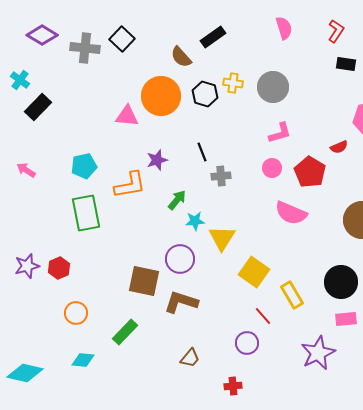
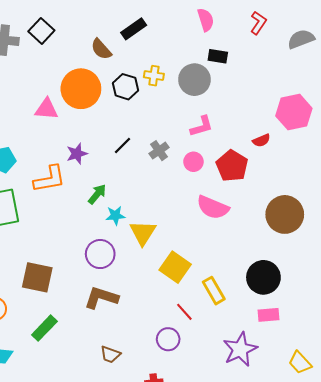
black rectangle: (346, 64) -> (218, 56), moved
black line: (202, 152) -> (122, 146), turned 66
gray cross: (221, 176) -> (159, 151), moved, turned -30
brown square: (144, 281) -> (37, 277), moved
brown trapezoid: (190, 358) -> (110, 354), turned 70

